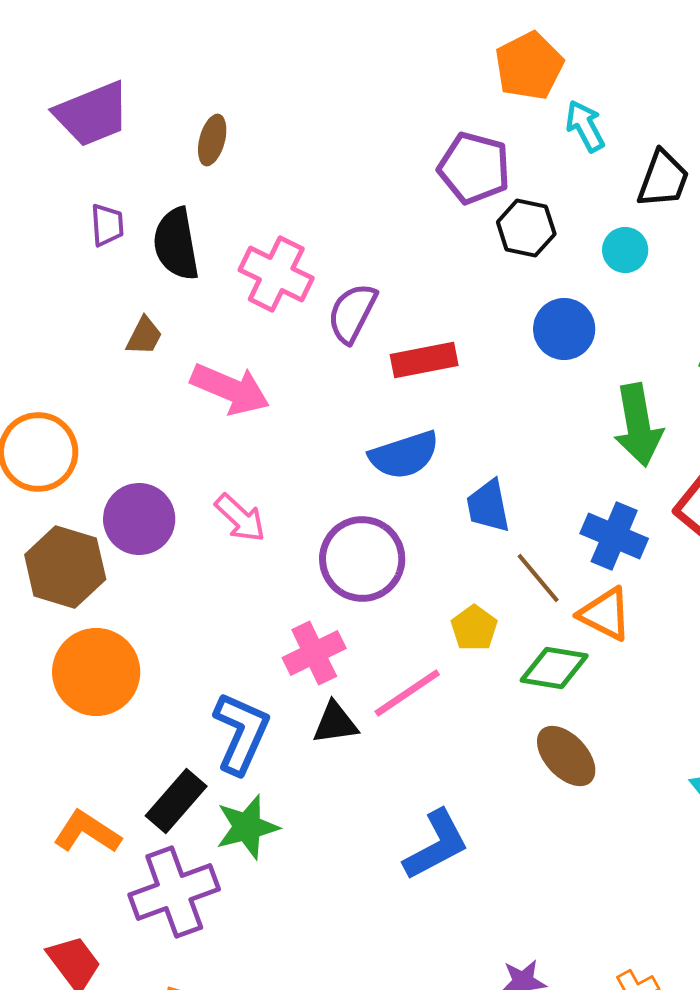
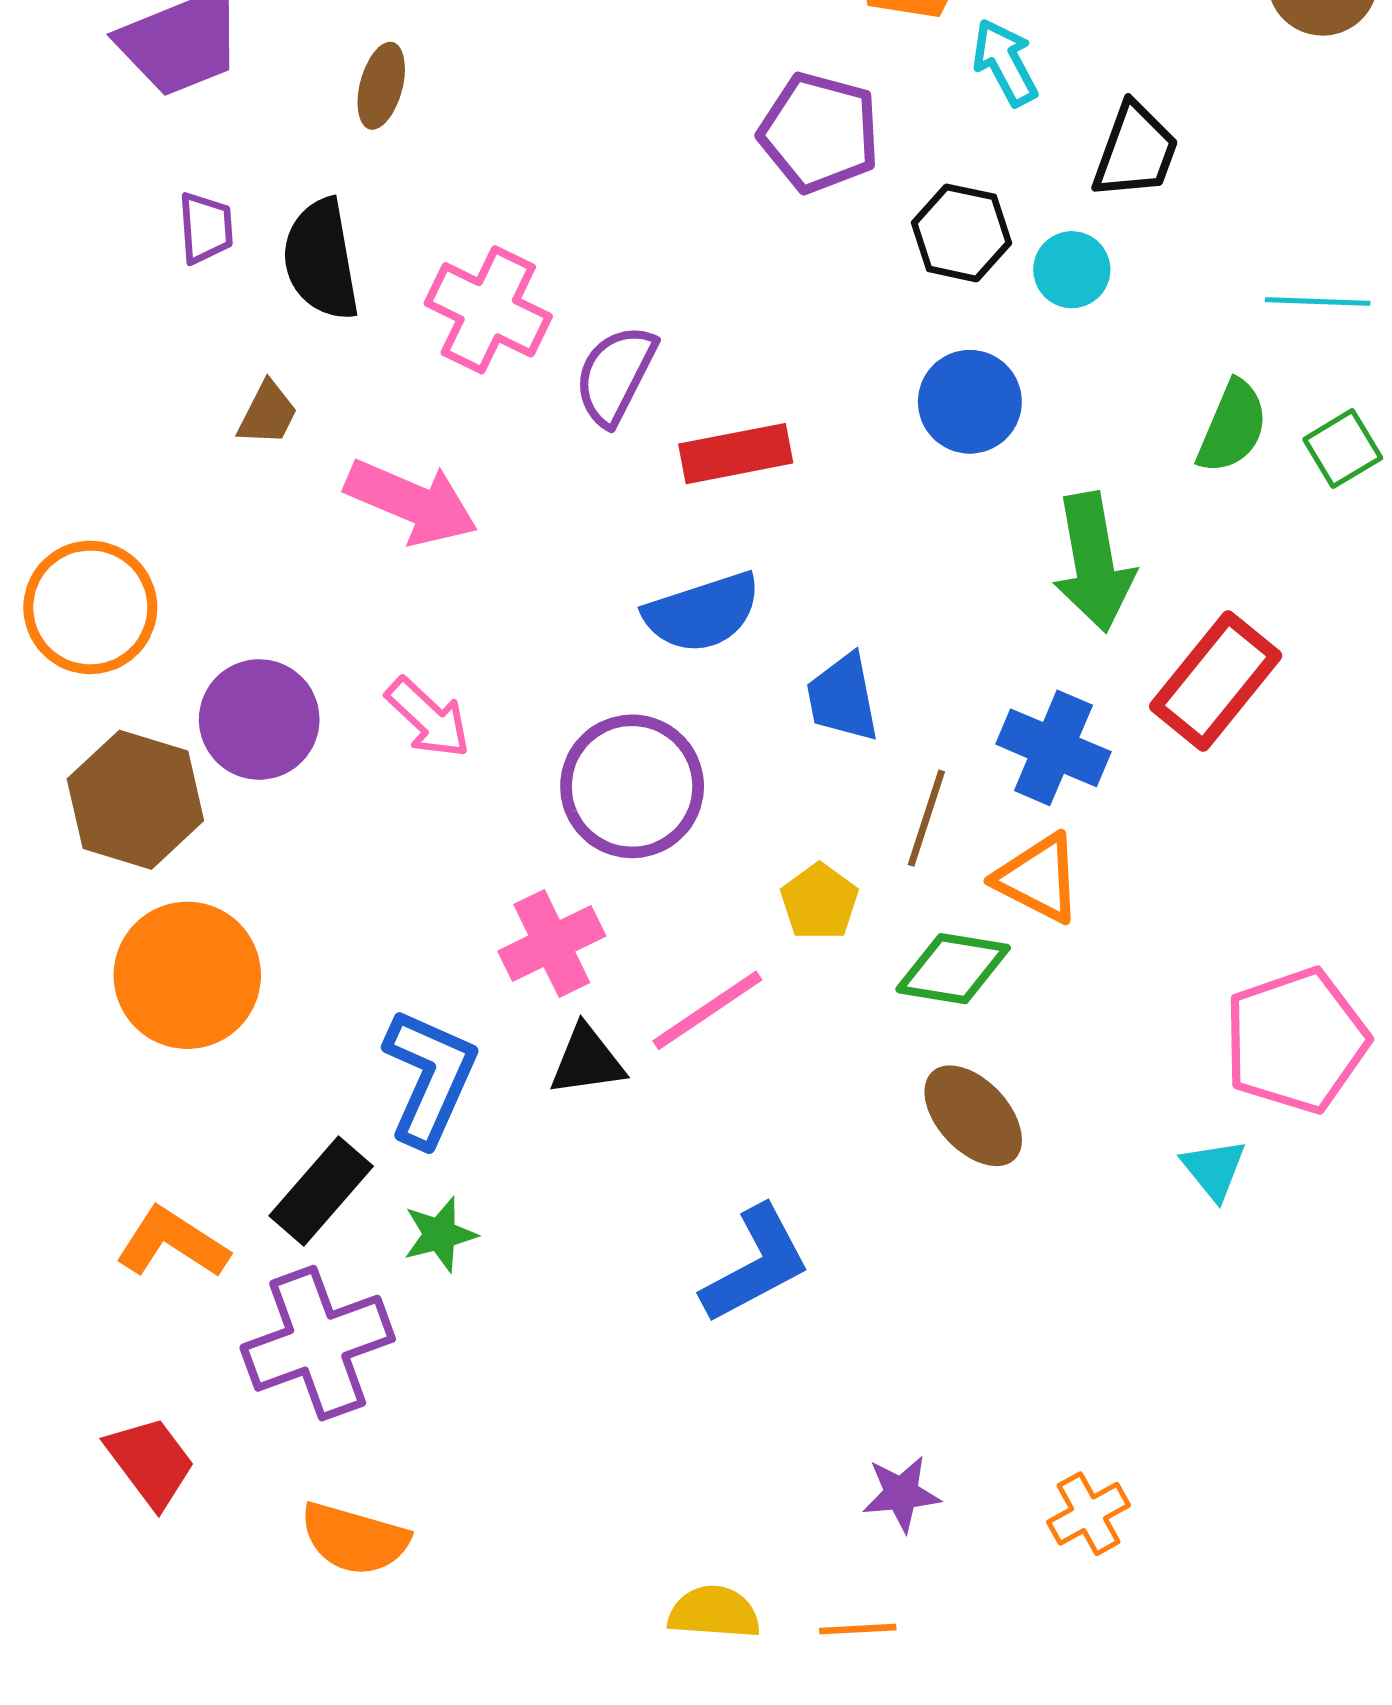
black hexagon: (526, 228) -> (961, 233), moved
brown line: (538, 578) -> (926, 818), turned 58
green star: (247, 827) -> (440, 1234), size x0.7

